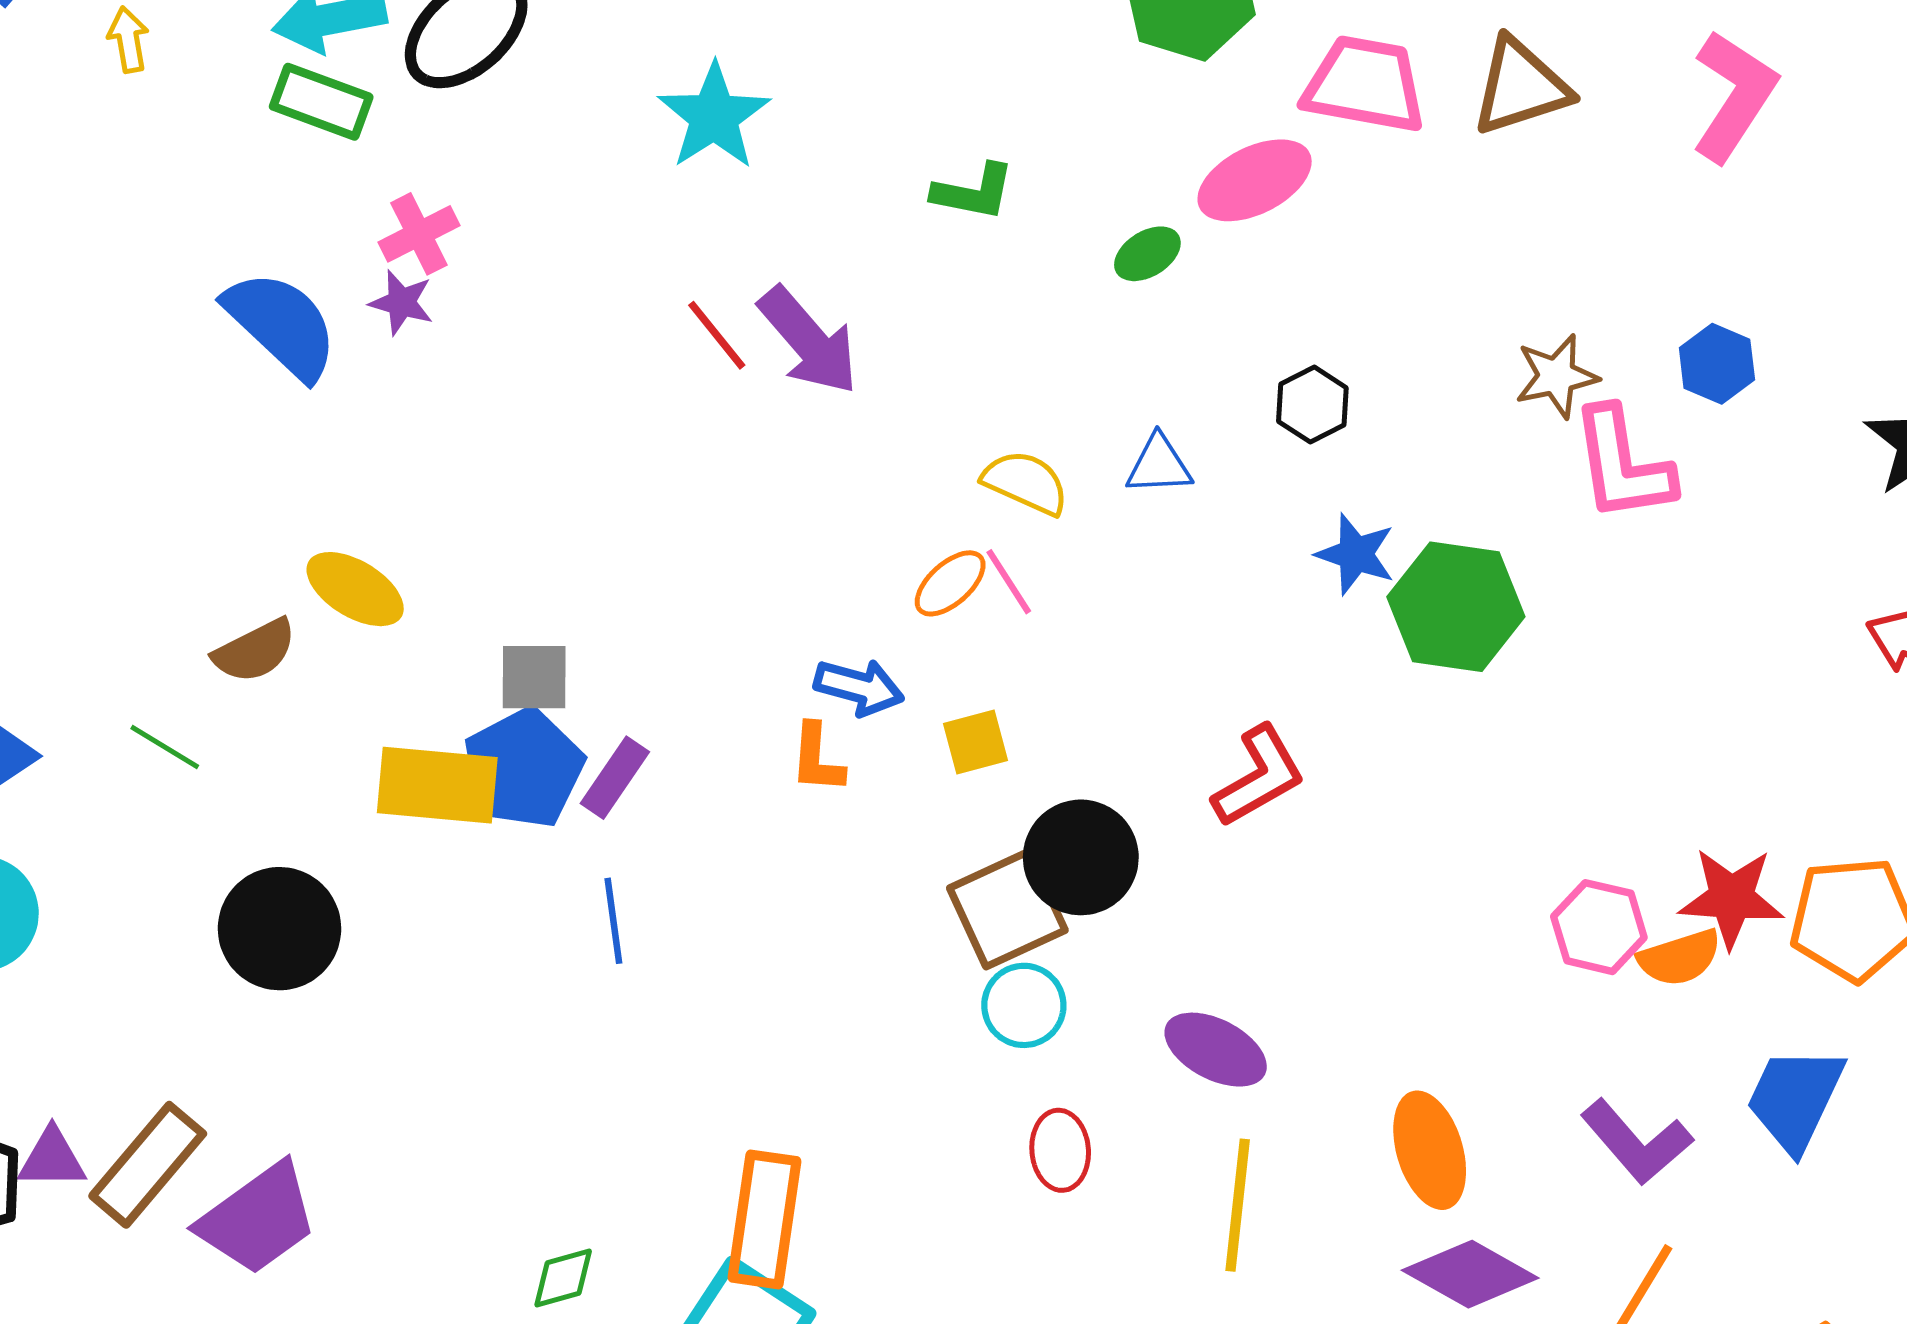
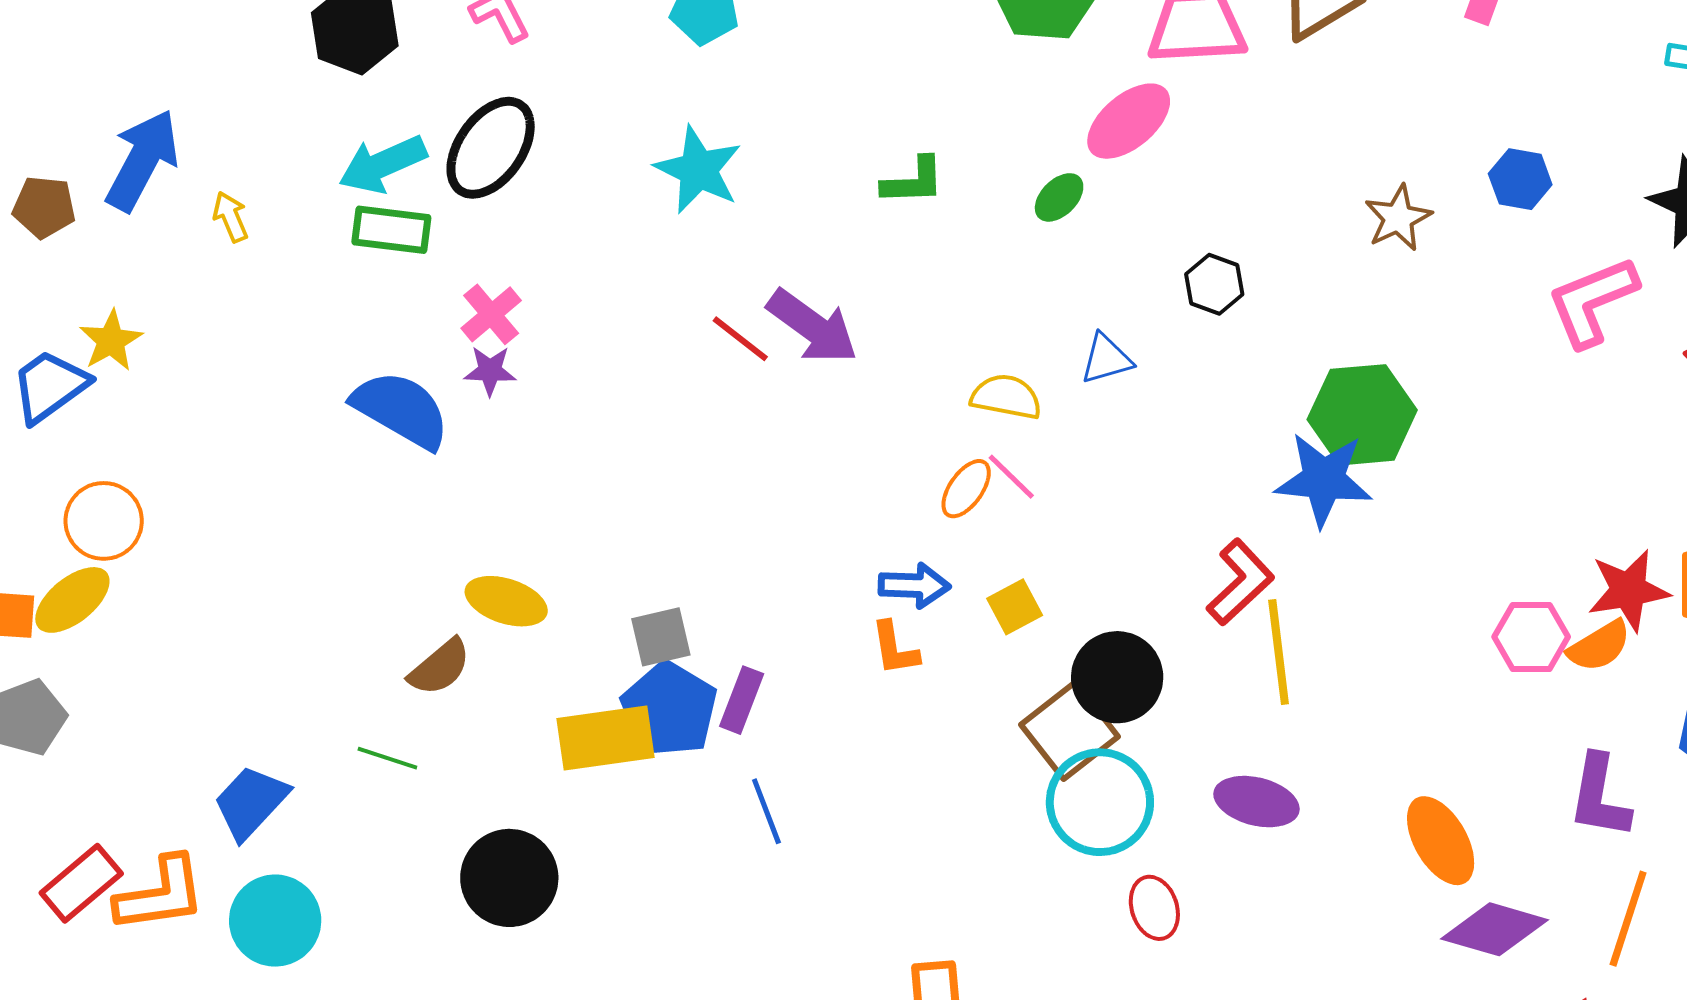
pink L-shape: (1622, 464) -> (1592, 301), moved, turned 90
blue star: (1356, 554) -> (1324, 479), moved, size x1.5
cyan circle: (1024, 1005) -> (1100, 802), size x1.6
purple L-shape: (1637, 1142) -> (1599, 797), turned 64
yellow line: (1238, 1205) -> (1279, 652), moved

